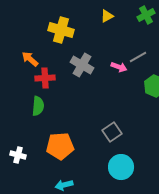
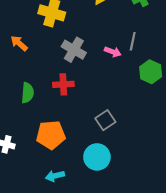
gray line: (138, 57) -> (133, 41), turned -48
red cross: (45, 78) -> (63, 84), moved
cyan circle: (121, 167) -> (97, 157), moved

